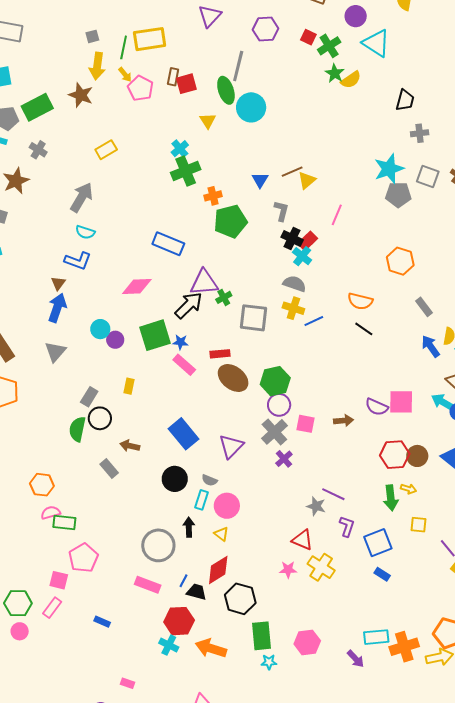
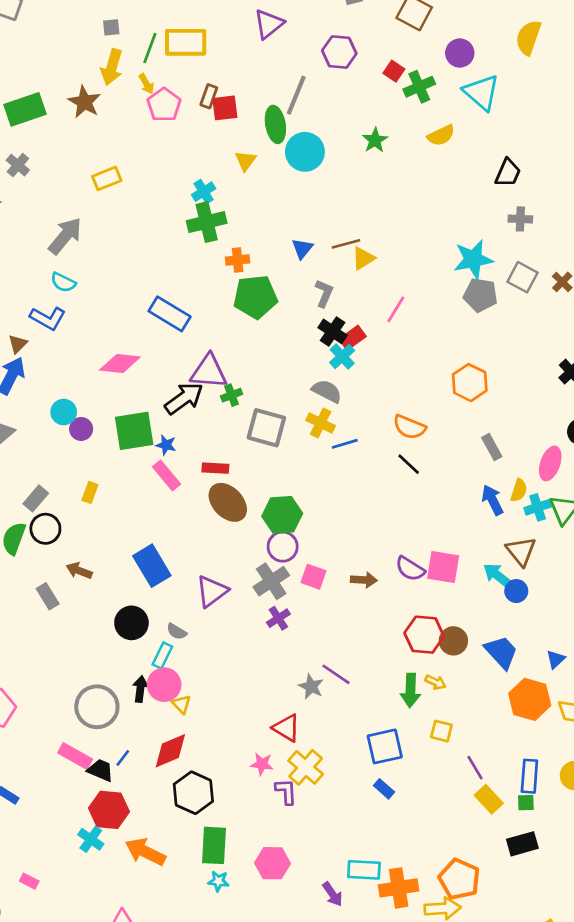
green star: (335, 73) -> (375, 140), moved
pink circle: (227, 506) -> (164, 685), moved
purple L-shape: (347, 526) -> (286, 791), moved, turned -30
black trapezoid: (196, 592) -> (100, 770), moved

